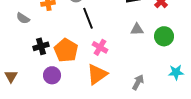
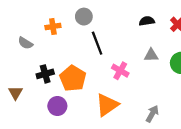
pink cross: (100, 47) -> (120, 71), moved
brown triangle: (11, 76) -> (15, 93), moved

